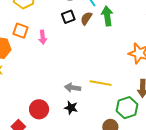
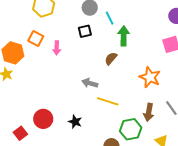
brown semicircle: (86, 18) -> (111, 58), moved
gray arrow: (73, 88) -> (90, 83), moved

